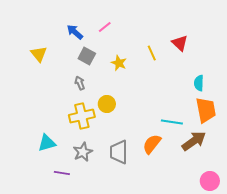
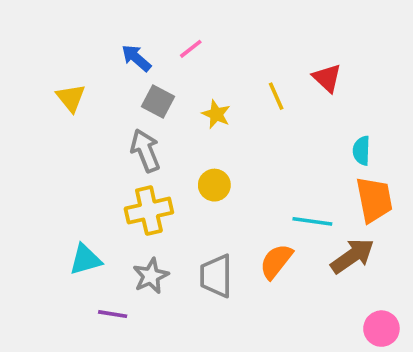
gray arrow: (80, 83) -> (145, 151), size x1.6
yellow circle: (107, 104) -> (214, 185), moved

